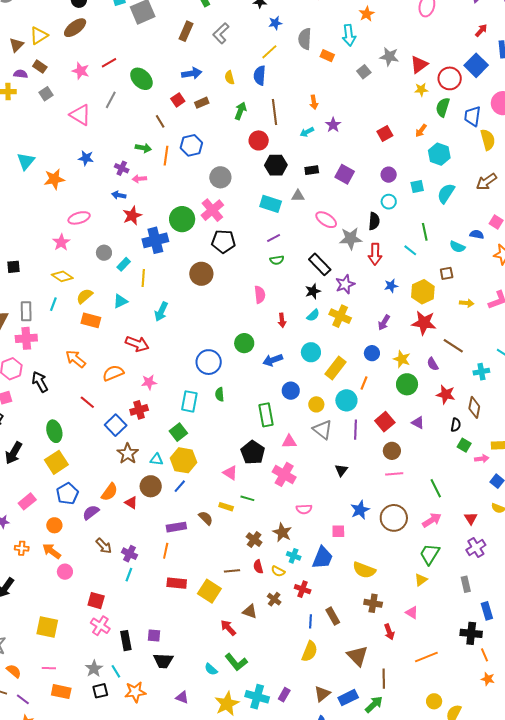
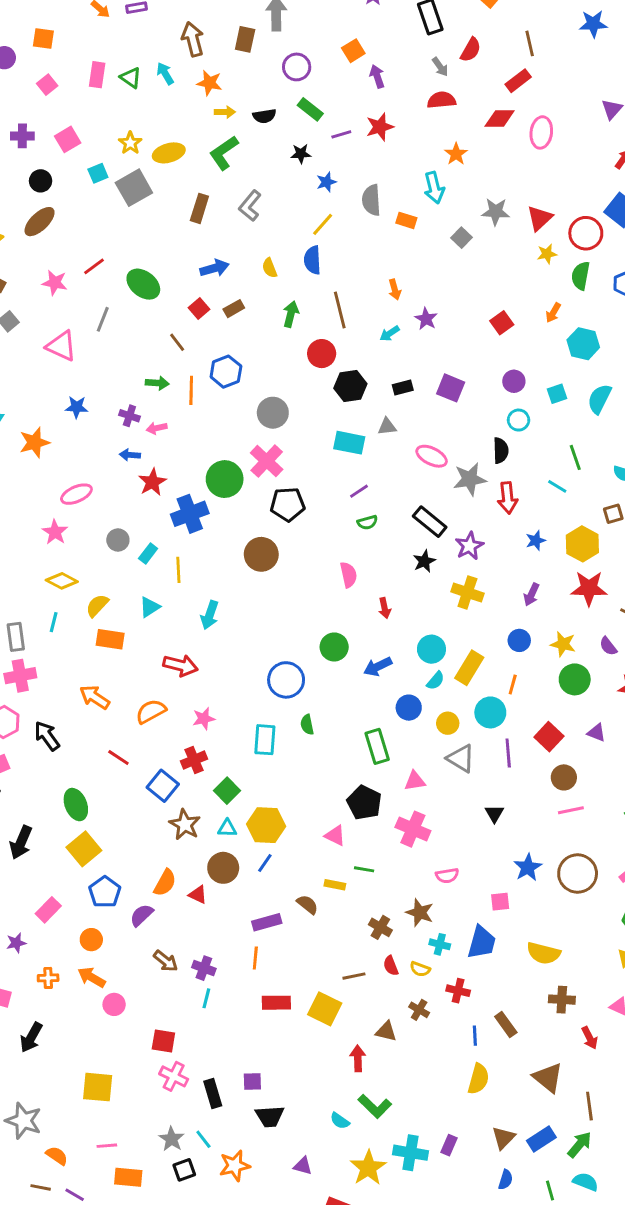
cyan semicircle: (313, 315) -> (436, 681), moved
green square: (178, 432) -> (227, 791), moved
red arrow: (228, 628) -> (358, 1058), turned 48

